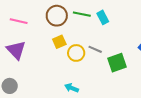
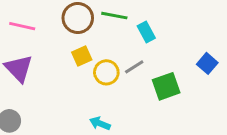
cyan rectangle: (103, 17) -> (146, 32), moved
gray line: (95, 49) -> (134, 67), turned -56

